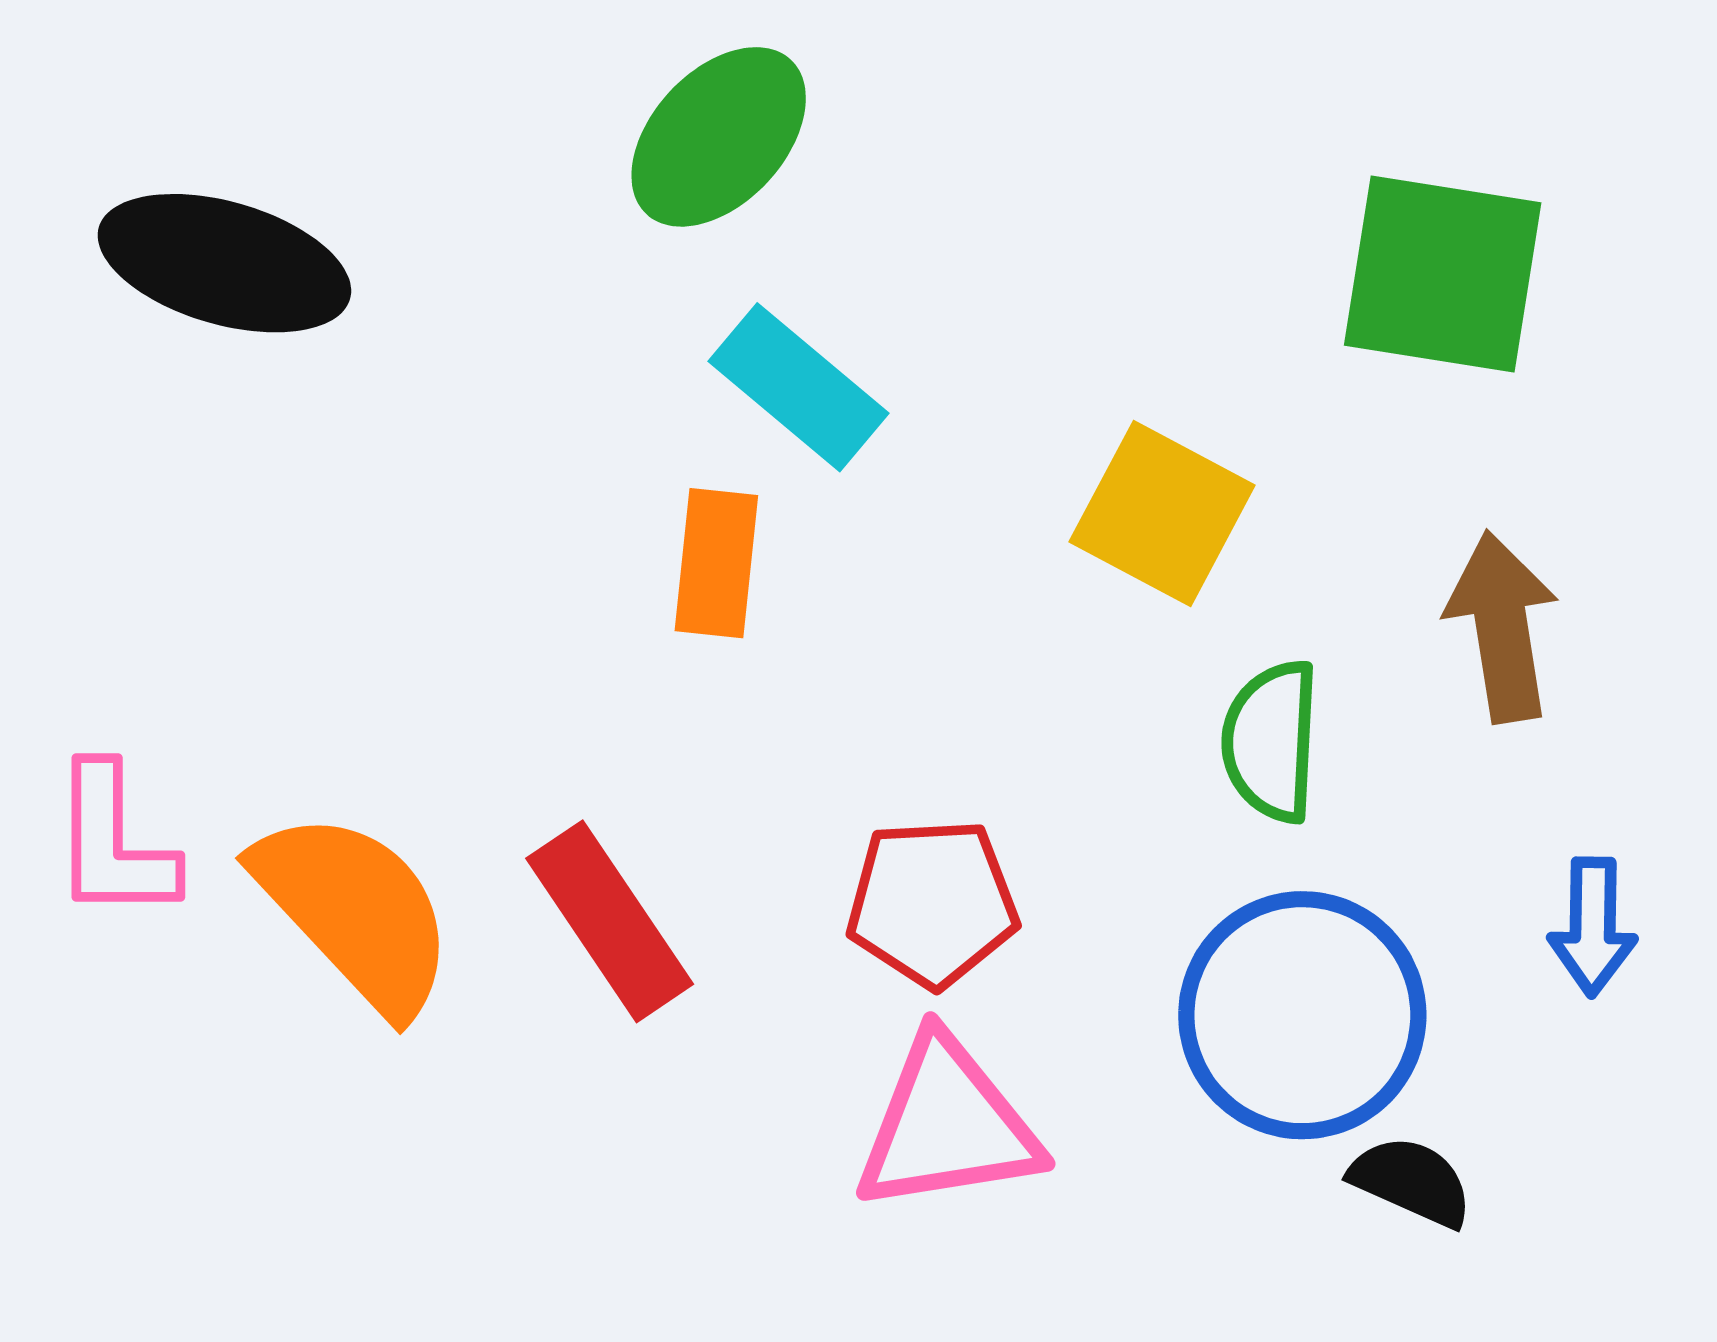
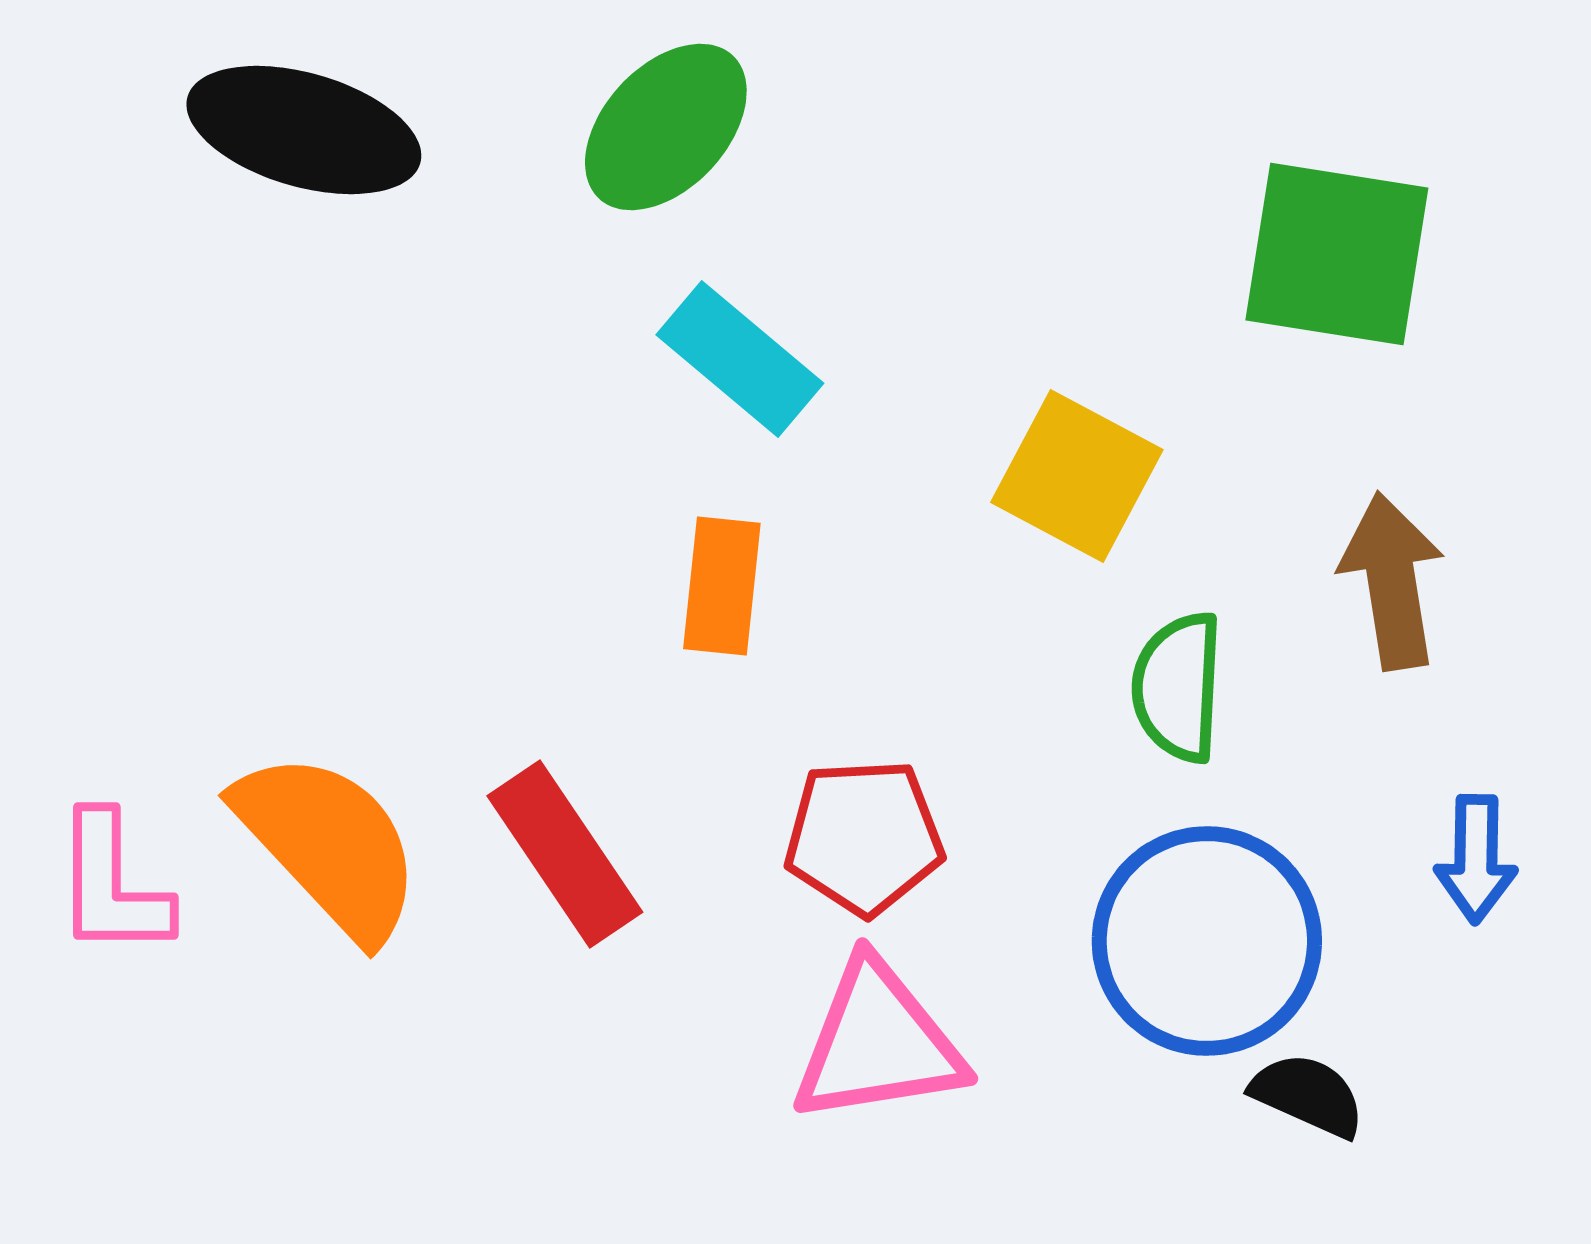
black ellipse: (224, 263) -> (304, 130), moved
orange rectangle: (716, 563) -> (722, 586), moved
pink L-shape: (113, 843) -> (112, 885), moved

